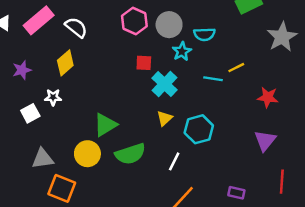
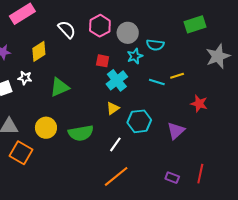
white semicircle: (76, 27) -> (67, 29), moved
green triangle: (105, 125) -> (60, 87), moved
purple triangle: (265, 141) -> (176, 131), moved
purple rectangle: (236, 193) -> (172, 178), moved

